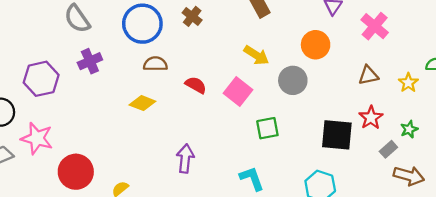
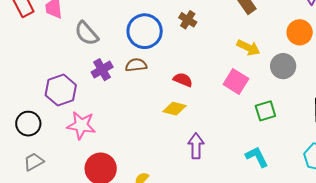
brown semicircle: (155, 64) -> (136, 65), moved
red semicircle: (196, 85) -> (183, 80), moved
yellow diamond: (142, 103) -> (175, 109), moved
pink star: (37, 138) -> (81, 125), moved

